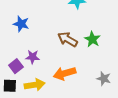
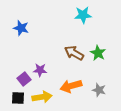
blue star: (21, 24) -> (21, 28), moved
gray star: (104, 79) -> (99, 90), moved

